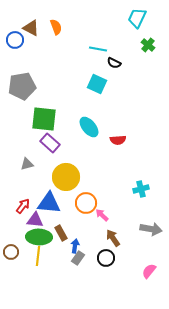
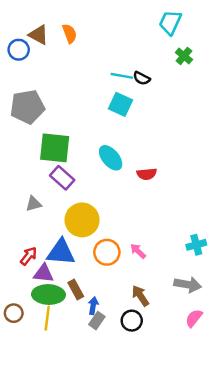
cyan line: (98, 49) -> (122, 76), moved
cyan cross: (141, 189) -> (196, 245), moved
pink arrow: (102, 215) -> (138, 251), moved
pink semicircle: (149, 271) -> (194, 318), moved

